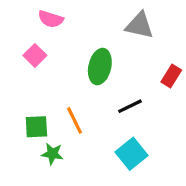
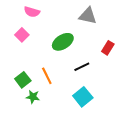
green ellipse: (100, 67) -> (63, 42), turned 45
green square: (36, 127) -> (23, 80), turned -35

